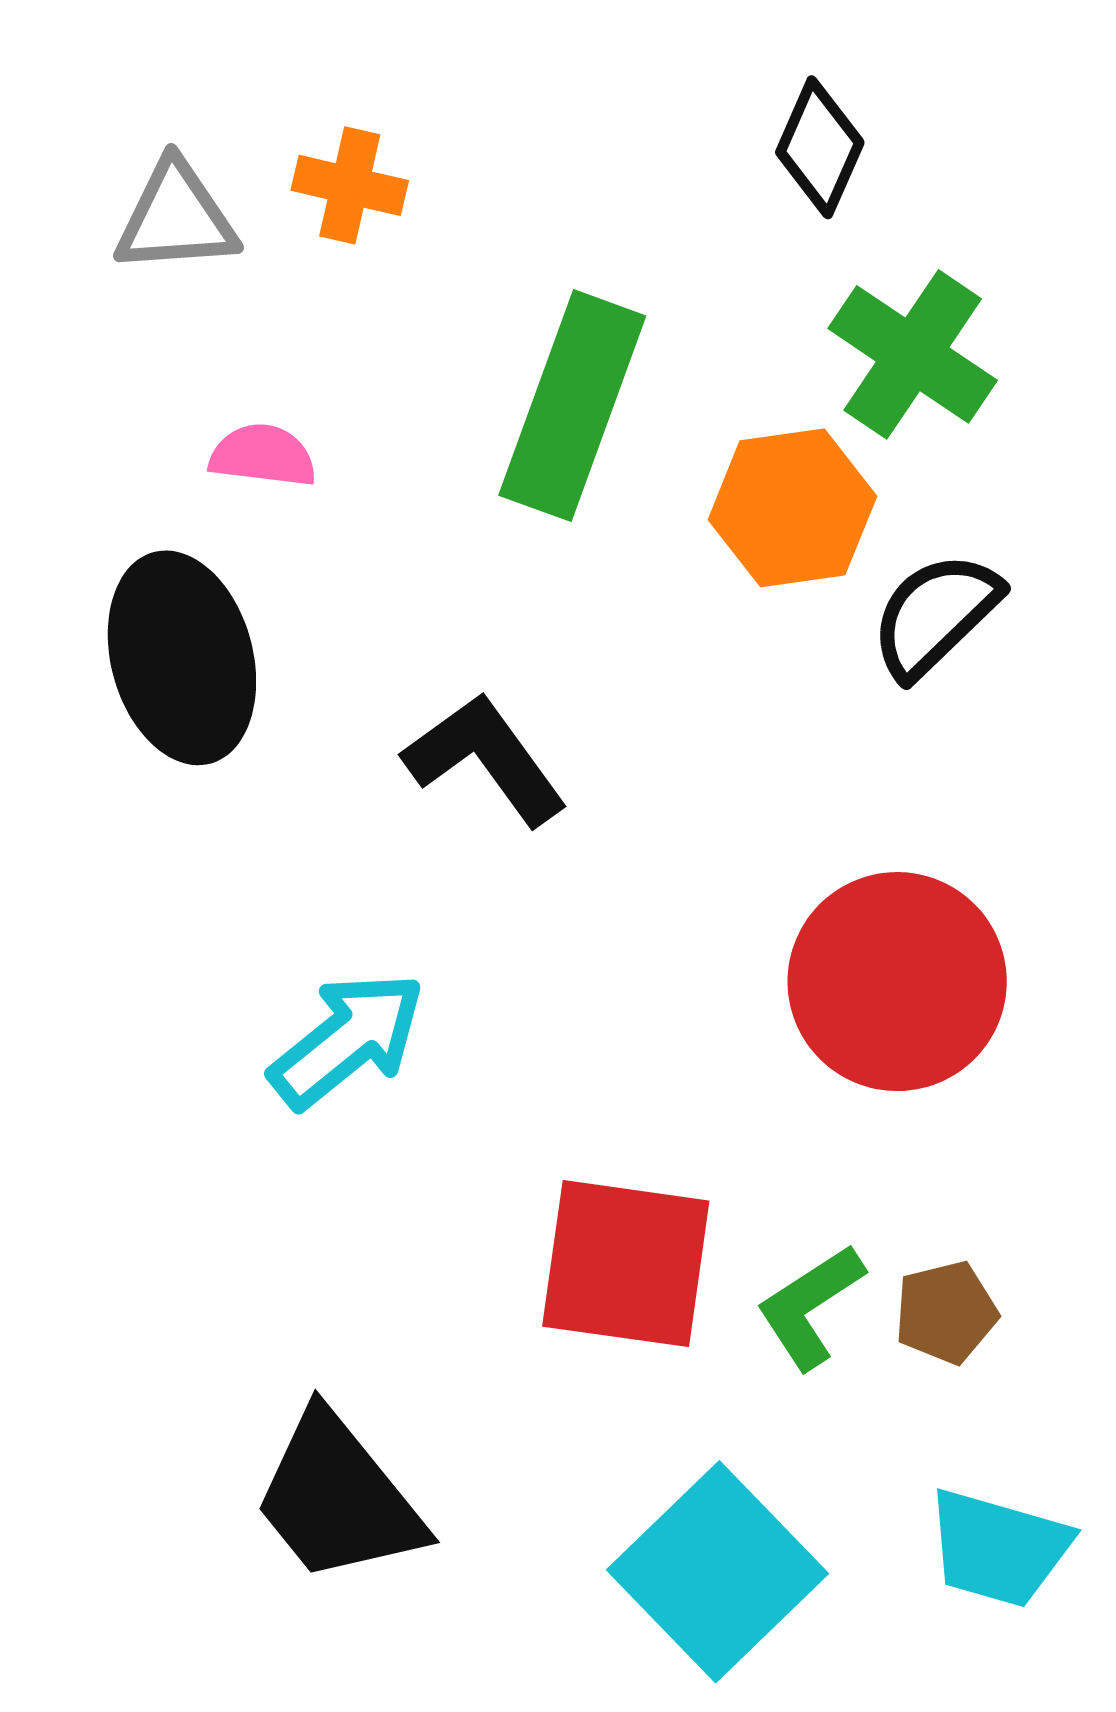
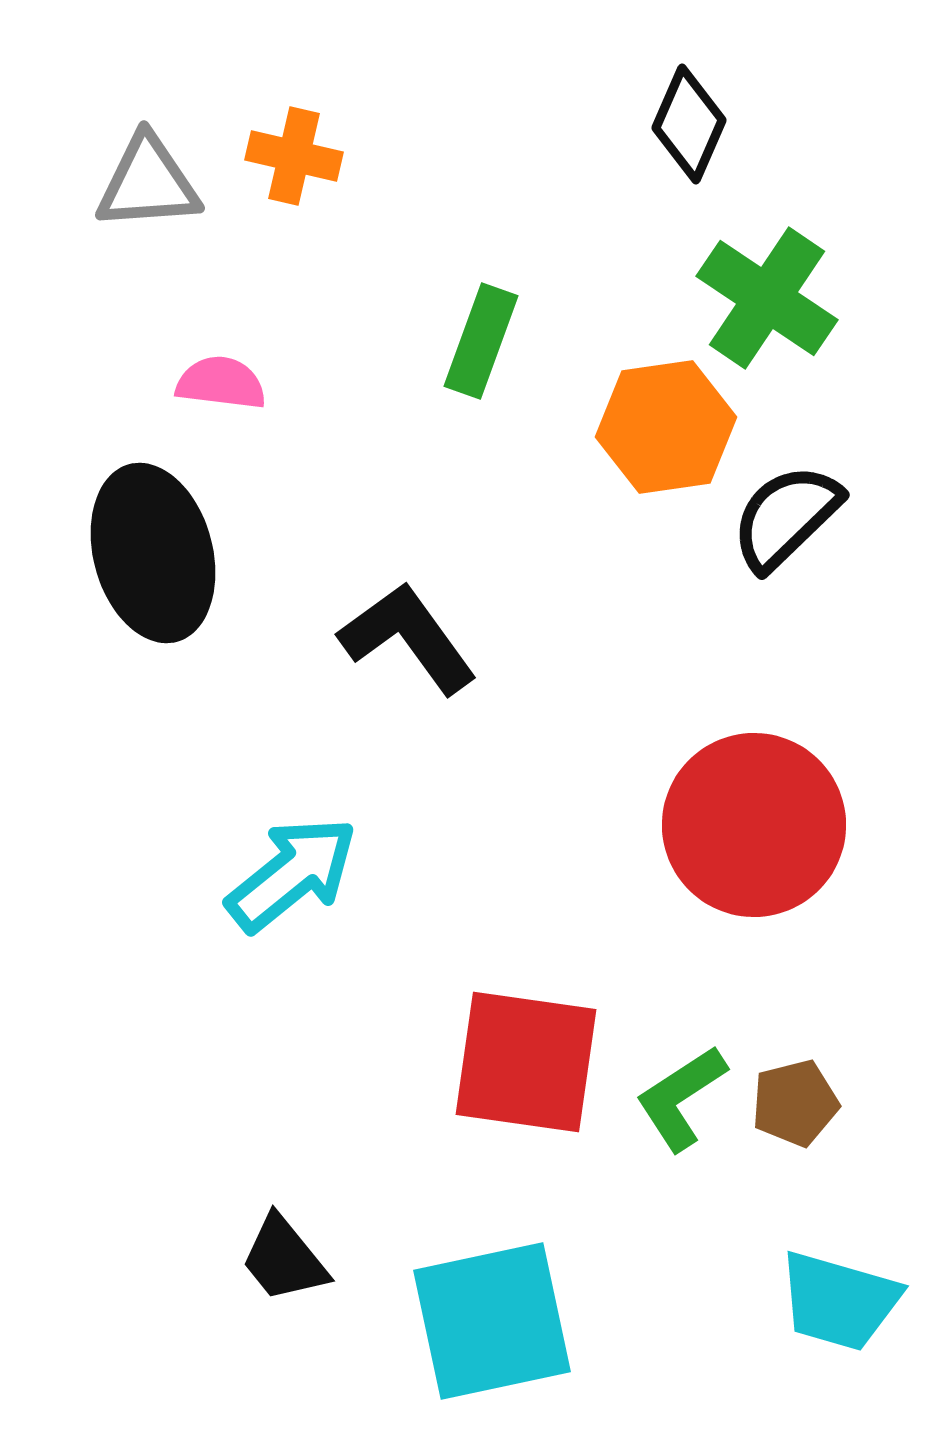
green rectangle: (572, 406) -> (481, 341), size x0.6
black trapezoid: (338, 1498) -> (284, 1259), size x0.6
cyan square: (717, 1572) -> (492, 1321), moved, turned 32

